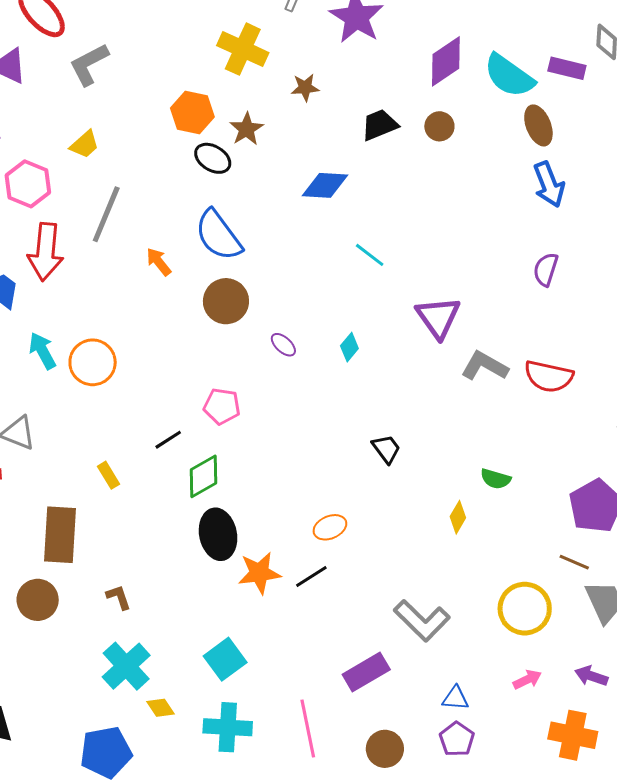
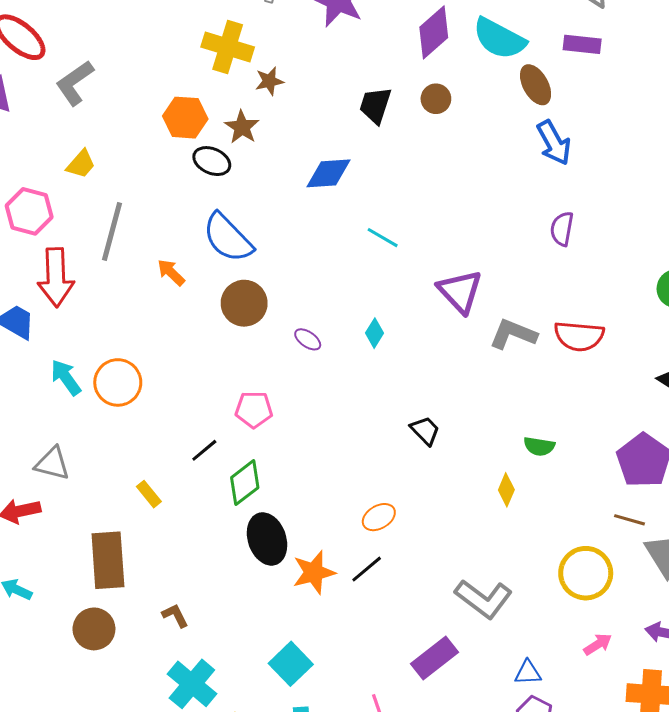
purple rectangle: (567, 68) -> (582, 44), moved
brown star: (305, 87) -> (269, 81), moved
black trapezoid: (379, 125) -> (375, 105), turned -42

